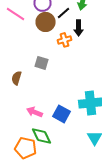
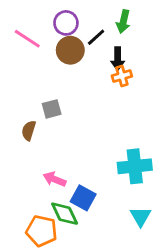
orange cross: (64, 40) -> (122, 76), moved
gray square: (42, 63) -> (52, 109), moved, turned -32
blue square: (62, 114) -> (83, 198), moved

